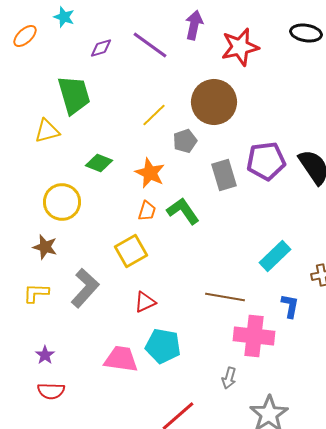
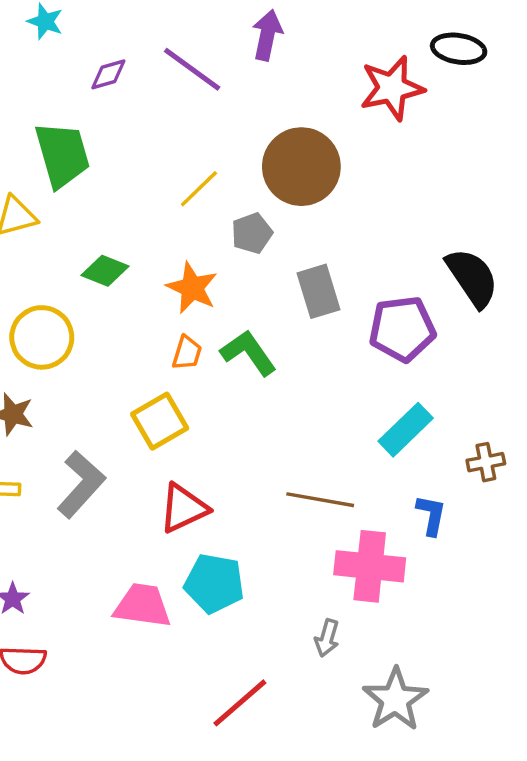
red star: (240, 47) -> (392, 88), moved
purple pentagon: (266, 161) -> (402, 329), moved
red triangle: (145, 302) -> (184, 508), size x1.4

